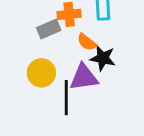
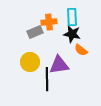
orange semicircle: (87, 42) -> (81, 50), moved
black star: (103, 58) -> (72, 34), moved

